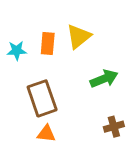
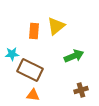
cyan star: (17, 51) -> (12, 54), moved
brown rectangle: (42, 98) -> (30, 70), turned -45

